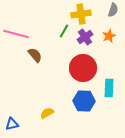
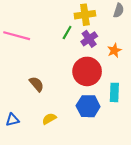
orange star: (109, 36) -> (114, 50), moved
brown semicircle: (35, 55) -> (37, 84), moved
blue triangle: (12, 124) -> (12, 120), moved

